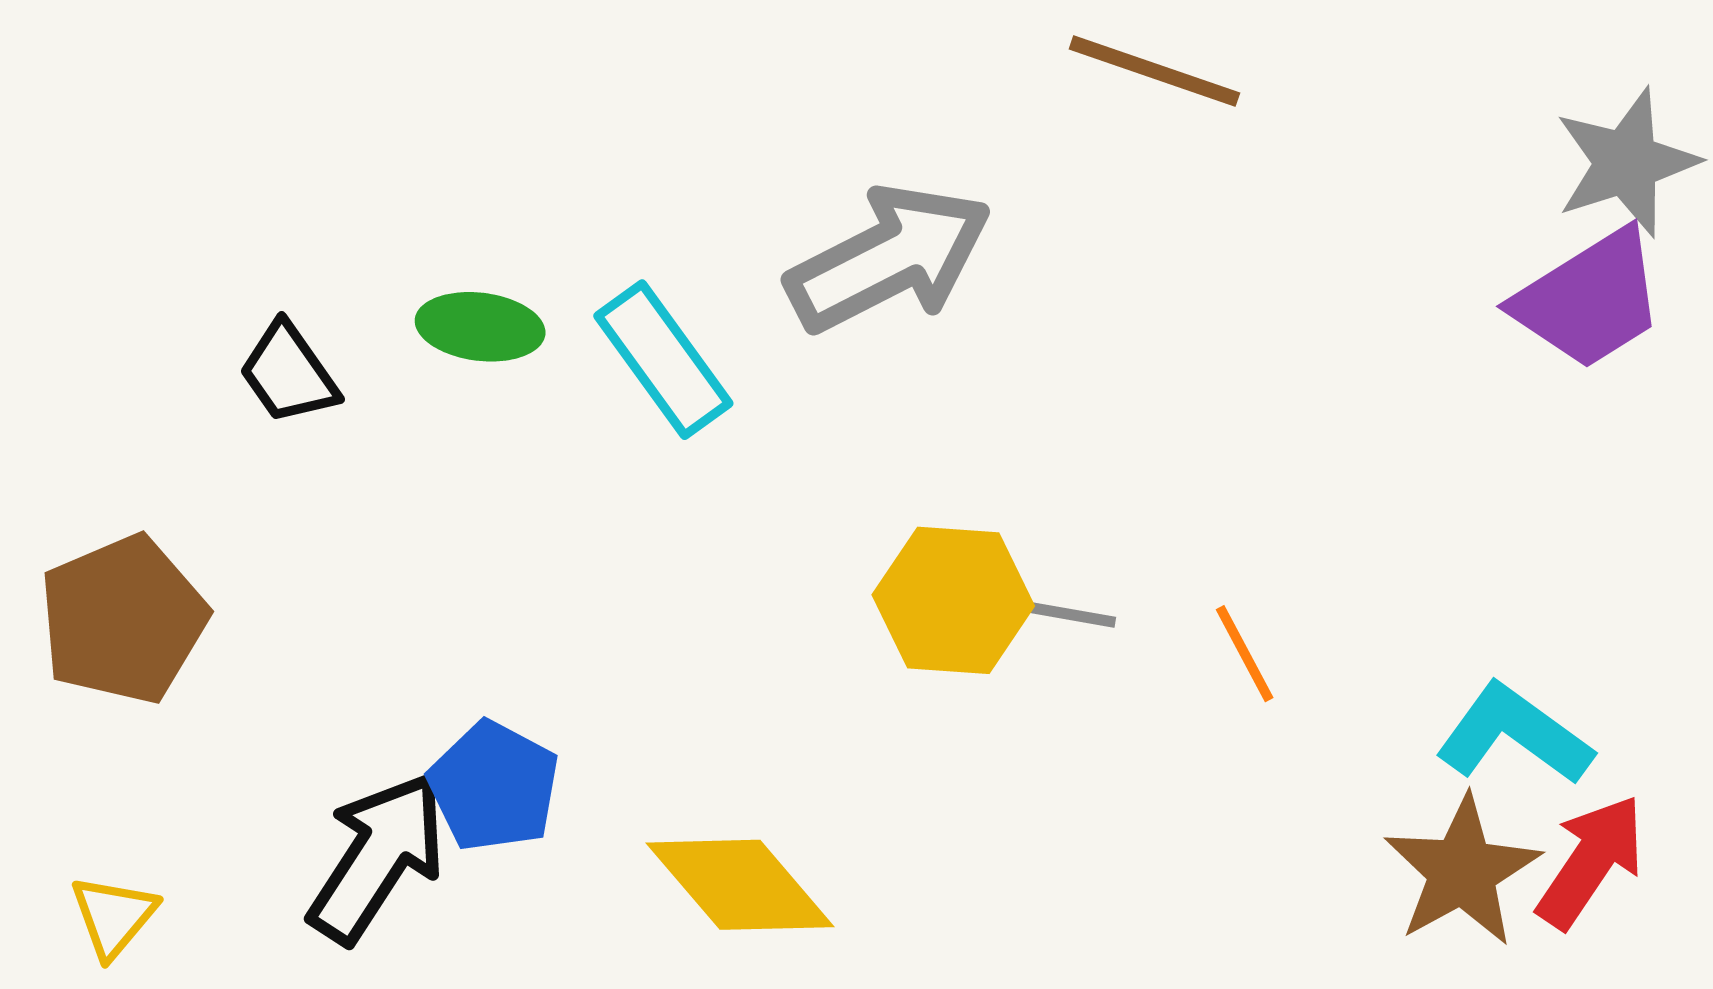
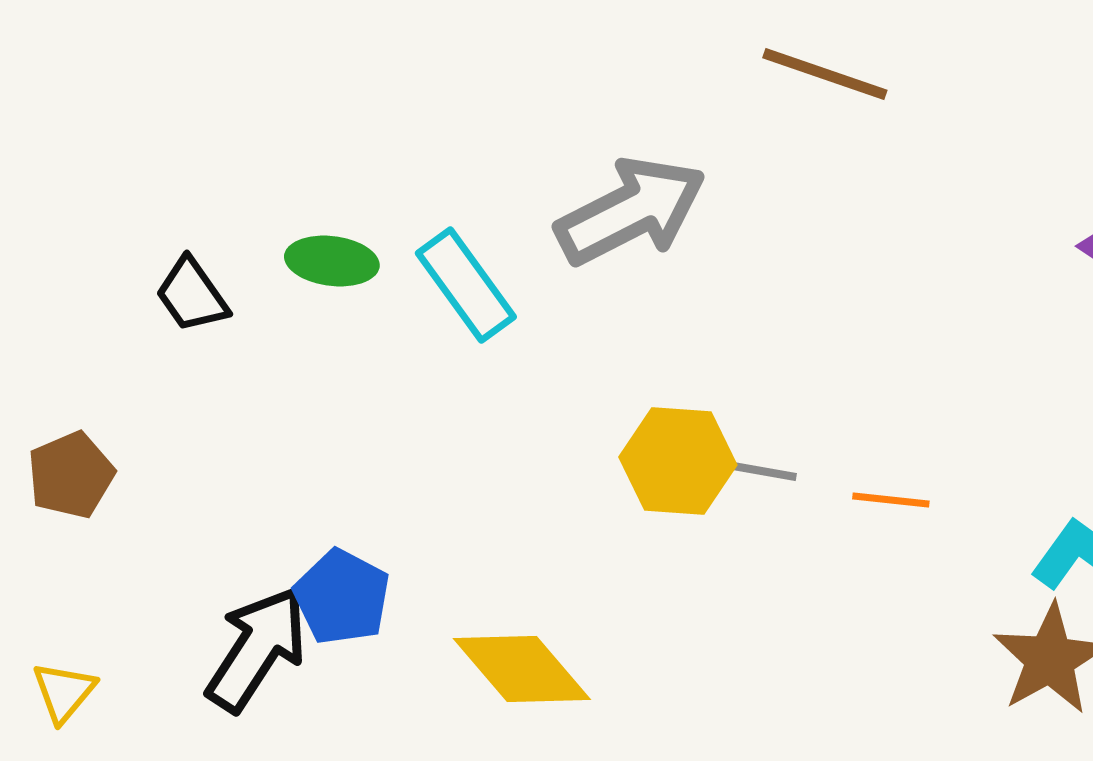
brown pentagon: (123, 619) -> (71, 475), size x0.7
orange line: (1245, 654) -> (891, 500), turned -56

